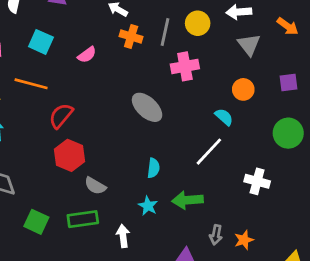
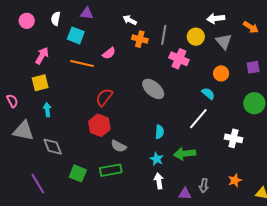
yellow circle: (198, 23) -> (196, 37), moved
cyan square: (41, 42) -> (76, 35), moved
pink cross: (185, 66) -> (179, 59), turned 36
orange line: (31, 84) -> (82, 63), moved
red semicircle: (61, 116) -> (104, 97), moved
gray arrow: (216, 235) -> (204, 186), moved
white arrow: (123, 236) -> (159, 181), moved
orange star: (244, 240) -> (235, 180), moved

